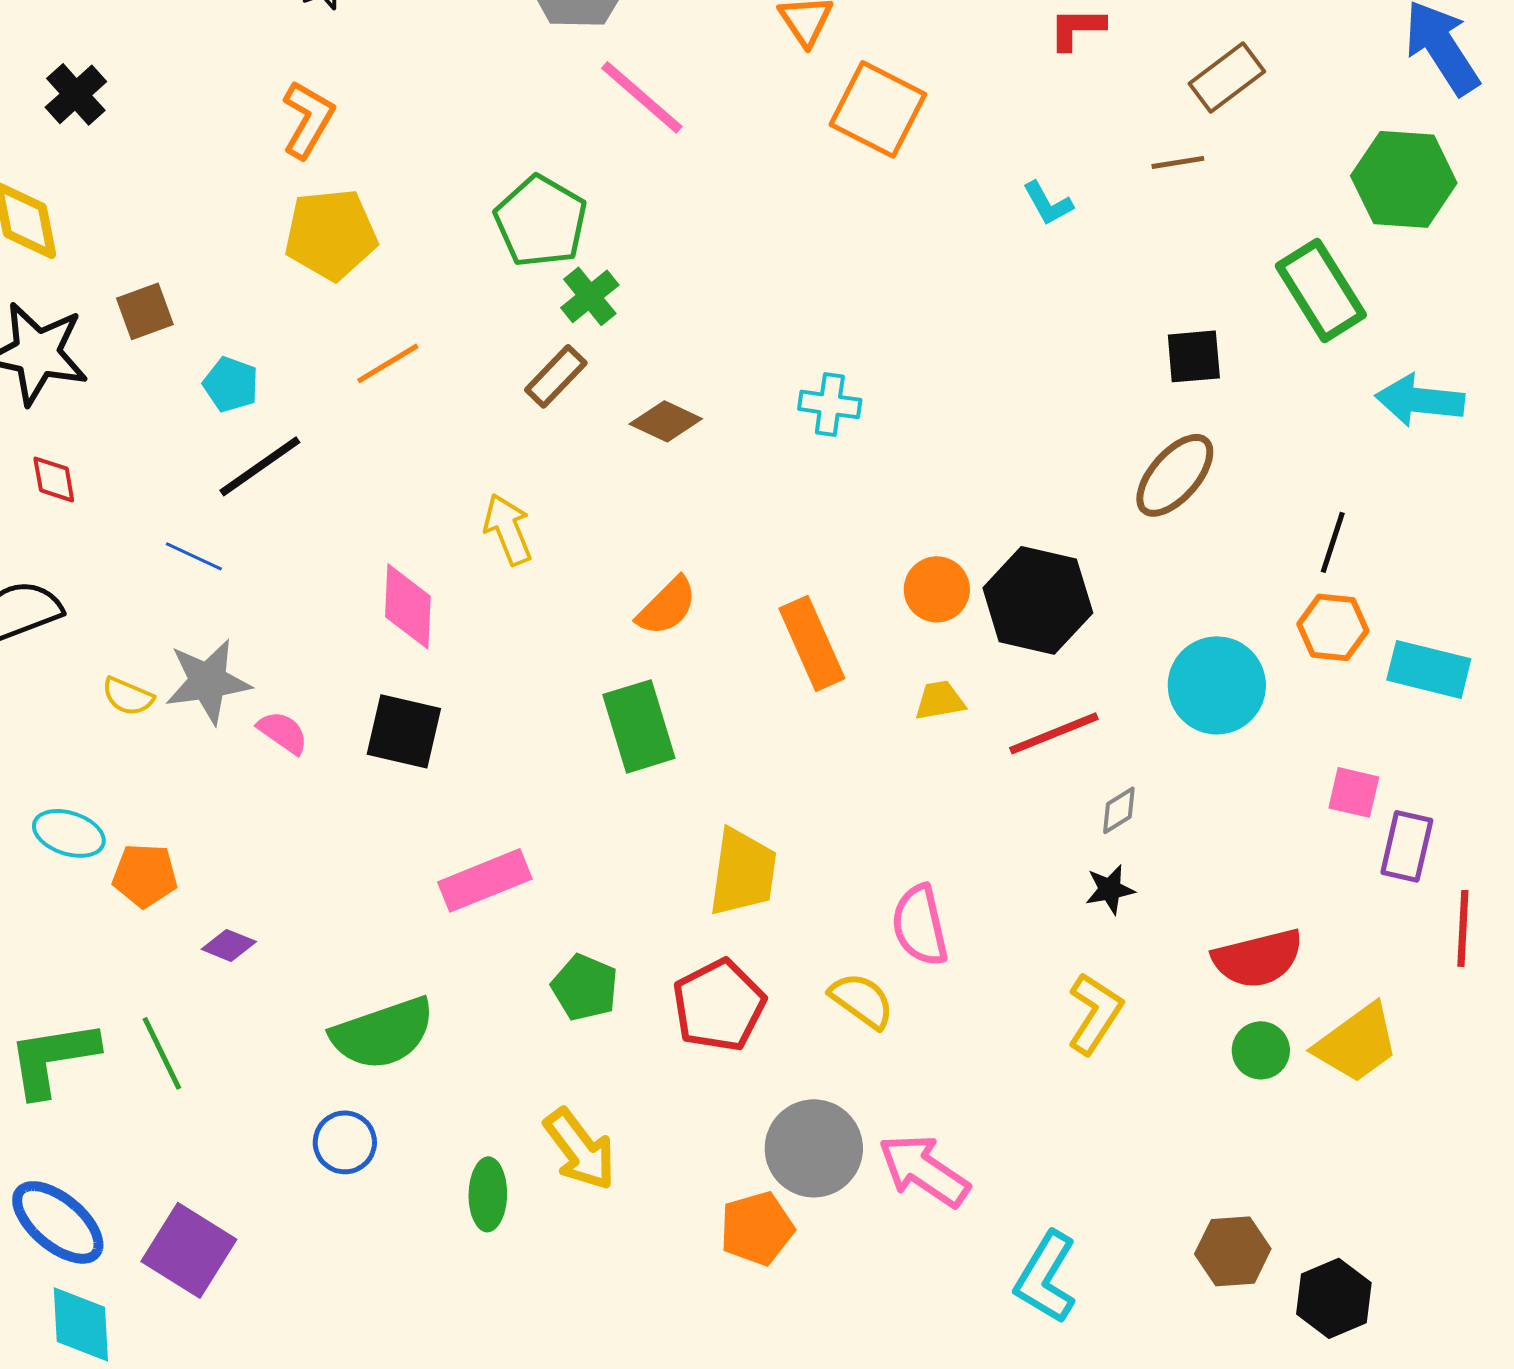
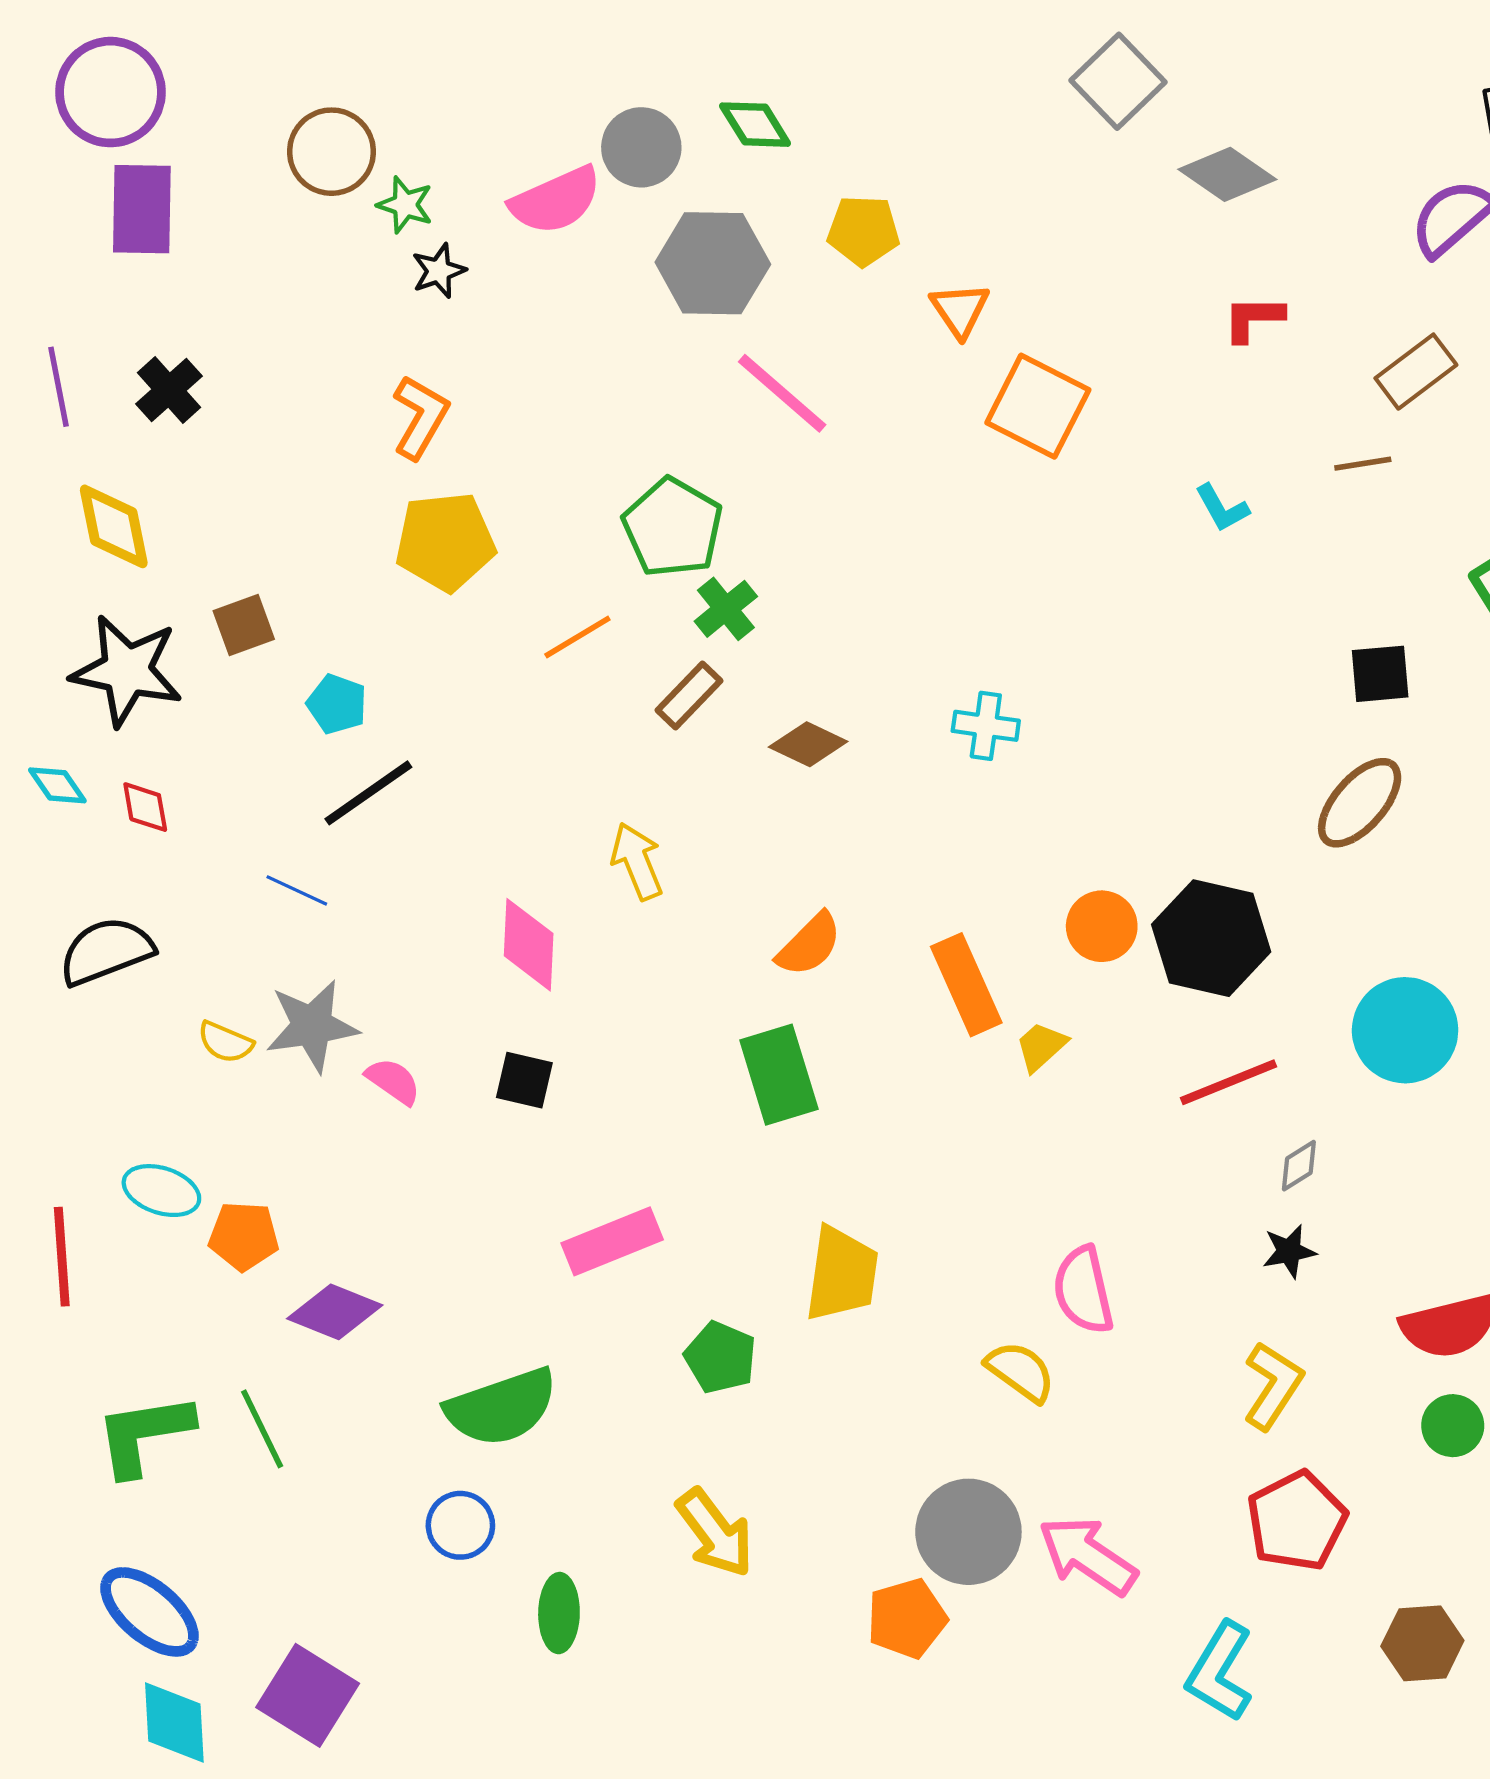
orange line: (388, 363) -> (577, 637), moved
yellow trapezoid: (940, 700) -> (1041, 1046), moved, turned -32
black square: (404, 731) -> (524, 1080), size x0.7
yellow trapezoid: (743, 872) -> (842, 1274), moved
purple diamond: (229, 945) -> (335, 1312), size x1.6
red pentagon: (719, 1005) -> (1297, 1521), moved
green ellipse: (488, 1194) -> (559, 1613), moved
purple square: (189, 1250) -> (308, 1695), moved

